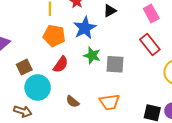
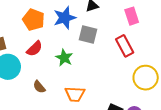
green star: (92, 55) -> (64, 58), moved
gray square: (115, 64) -> (88, 35), moved

